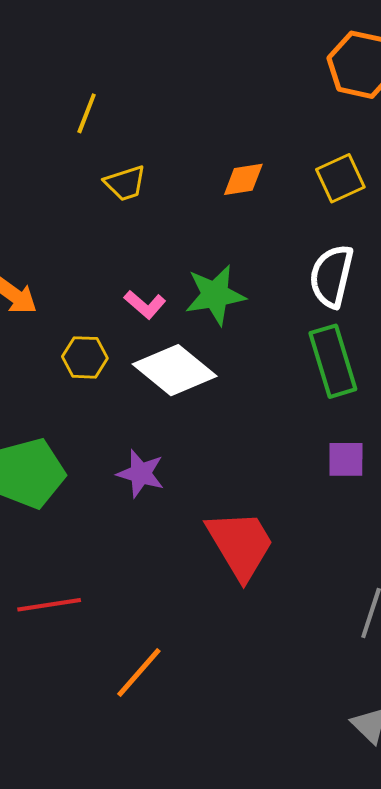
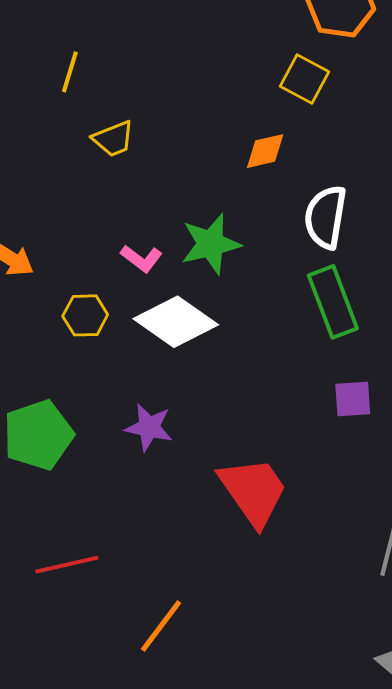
yellow square: (340, 178) -> (305, 79), moved, turned -33
orange diamond: (243, 179) -> (265, 151), moved

